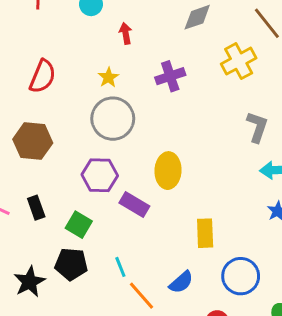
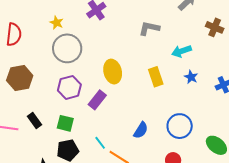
gray L-shape: (257, 127) -> (149, 28), moved, turned -80
purple rectangle: (134, 204) -> (97, 100), turned -66
yellow rectangle: (205, 233) -> (156, 77), moved
blue semicircle: (181, 282) -> (141, 130), moved

